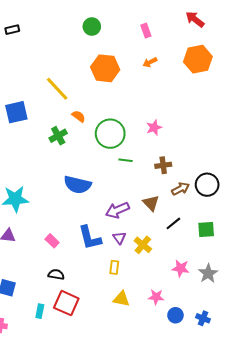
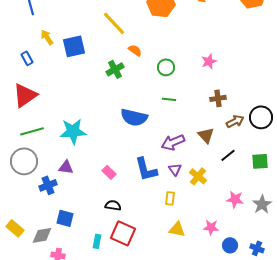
green circle: (110, 134) -> (166, 67), size x0.6
green line: (125, 160) -> (169, 99), moved

